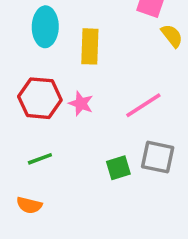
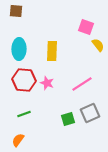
cyan ellipse: (45, 27) -> (19, 49), moved
gray square: (158, 157) -> (90, 113), turned -36
orange semicircle: (29, 205) -> (18, 140), turned 112

